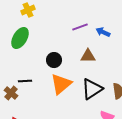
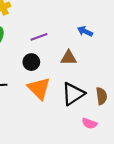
purple line: (80, 27) -> (39, 37), moved
orange triangle: (61, 84) -> (39, 88), turned -35

